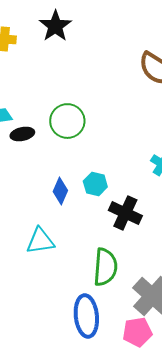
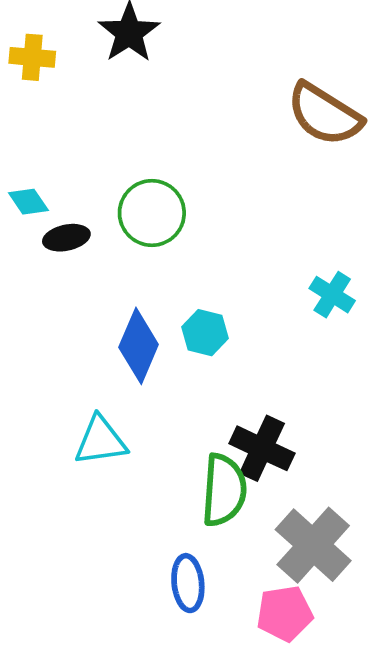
blue diamond: (60, 191) -> (139, 346), size x1.4
black cross: (125, 213) -> (262, 448), moved
blue ellipse: (86, 316) -> (188, 583), size x0.7

